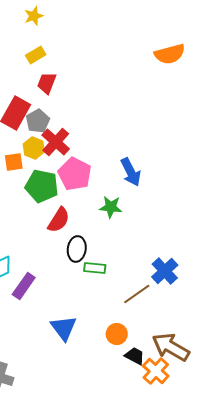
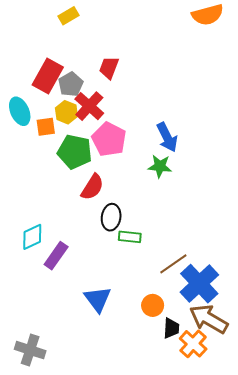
red trapezoid: (47, 83) -> (109, 68), moved
green star: (111, 207) -> (160, 166), moved
blue cross: (165, 271) -> (199, 284), moved, size x1.4
black trapezoid: (135, 356) -> (171, 328), turned 65

